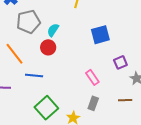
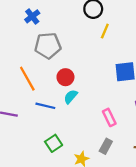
cyan semicircle: (53, 30) -> (71, 97), moved
green square: (46, 108) -> (54, 143), size x0.7

